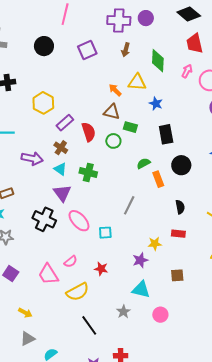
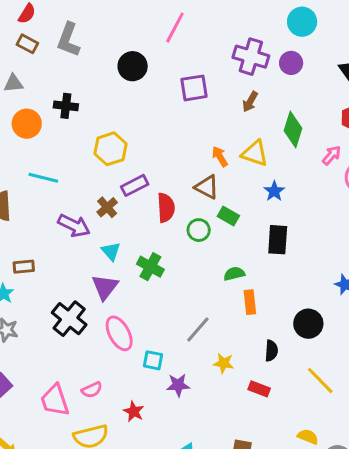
brown cross: (61, 148) -> (107, 207), moved
black circle: (181, 165) -> (308, 324), moved
yellow star: (155, 244) -> (224, 363), moved
purple star: (140, 260) -> (178, 385), moved

